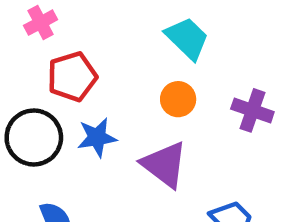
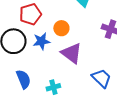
orange circle: (178, 99) -> (61, 28), moved

